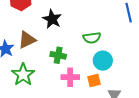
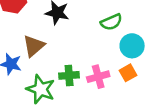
green cross: (58, 55) -> (69, 75), moved

